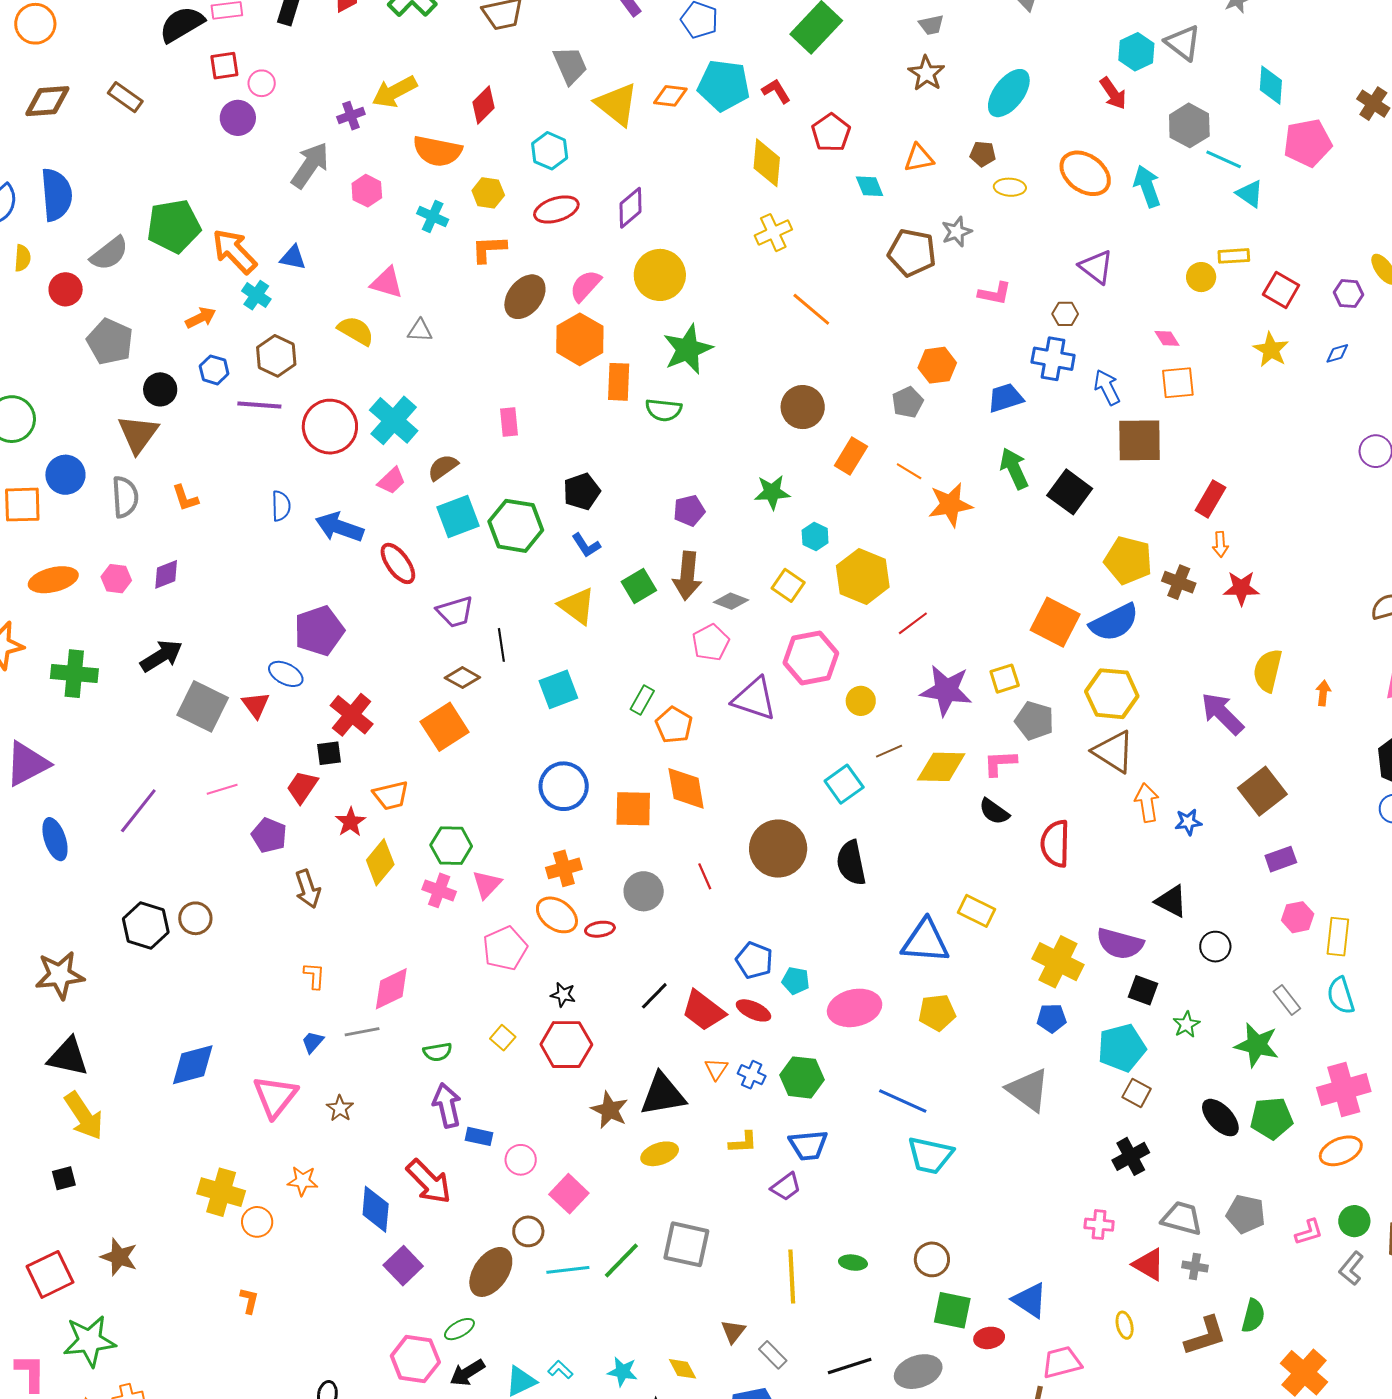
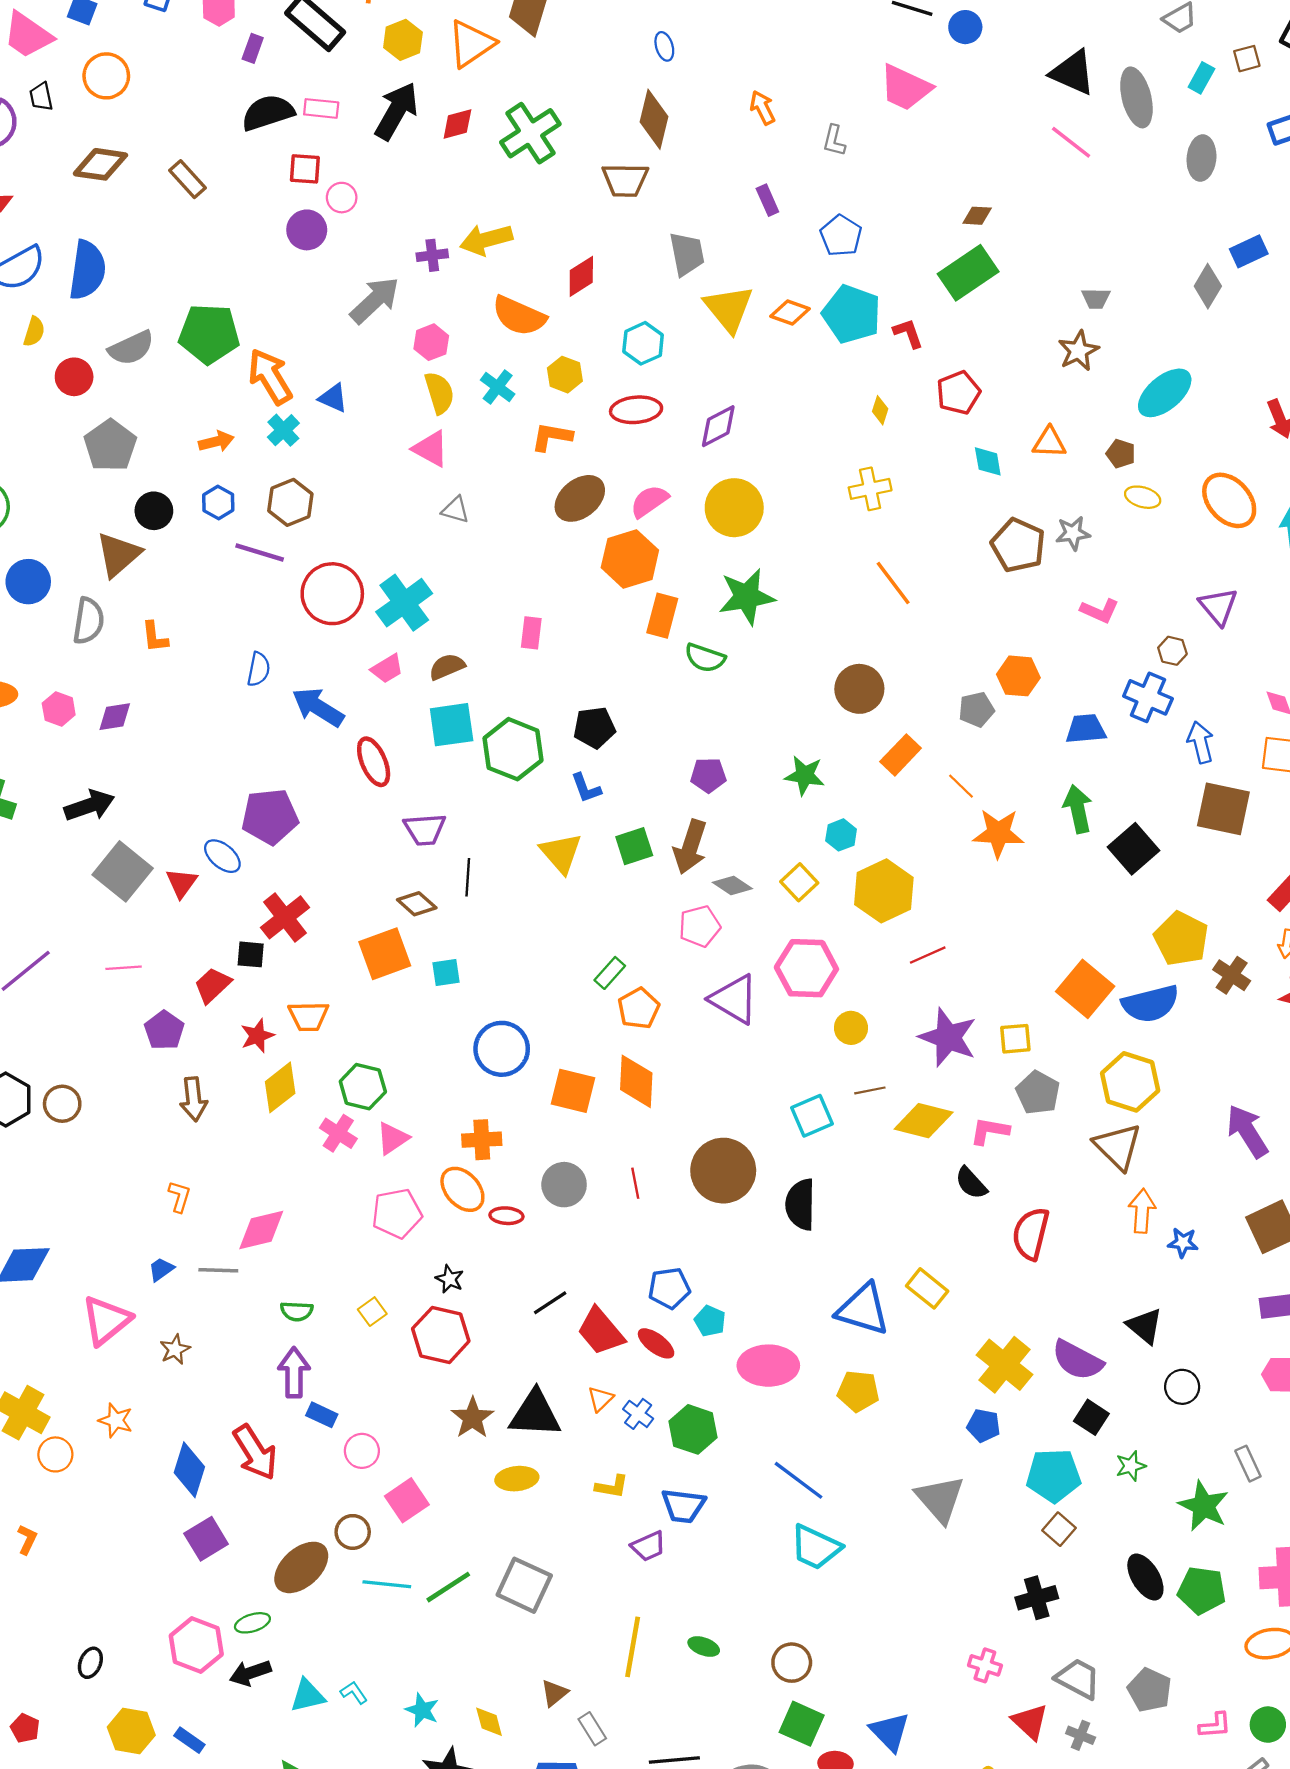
yellow diamond: (767, 163) -> (880, 410), size x0.5
yellow semicircle: (356, 331) -> (439, 393), moved, turned 30
cyan square: (558, 689) -> (446, 972), moved, size x0.7
blue pentagon: (754, 960) -> (669, 1288), turned 30

